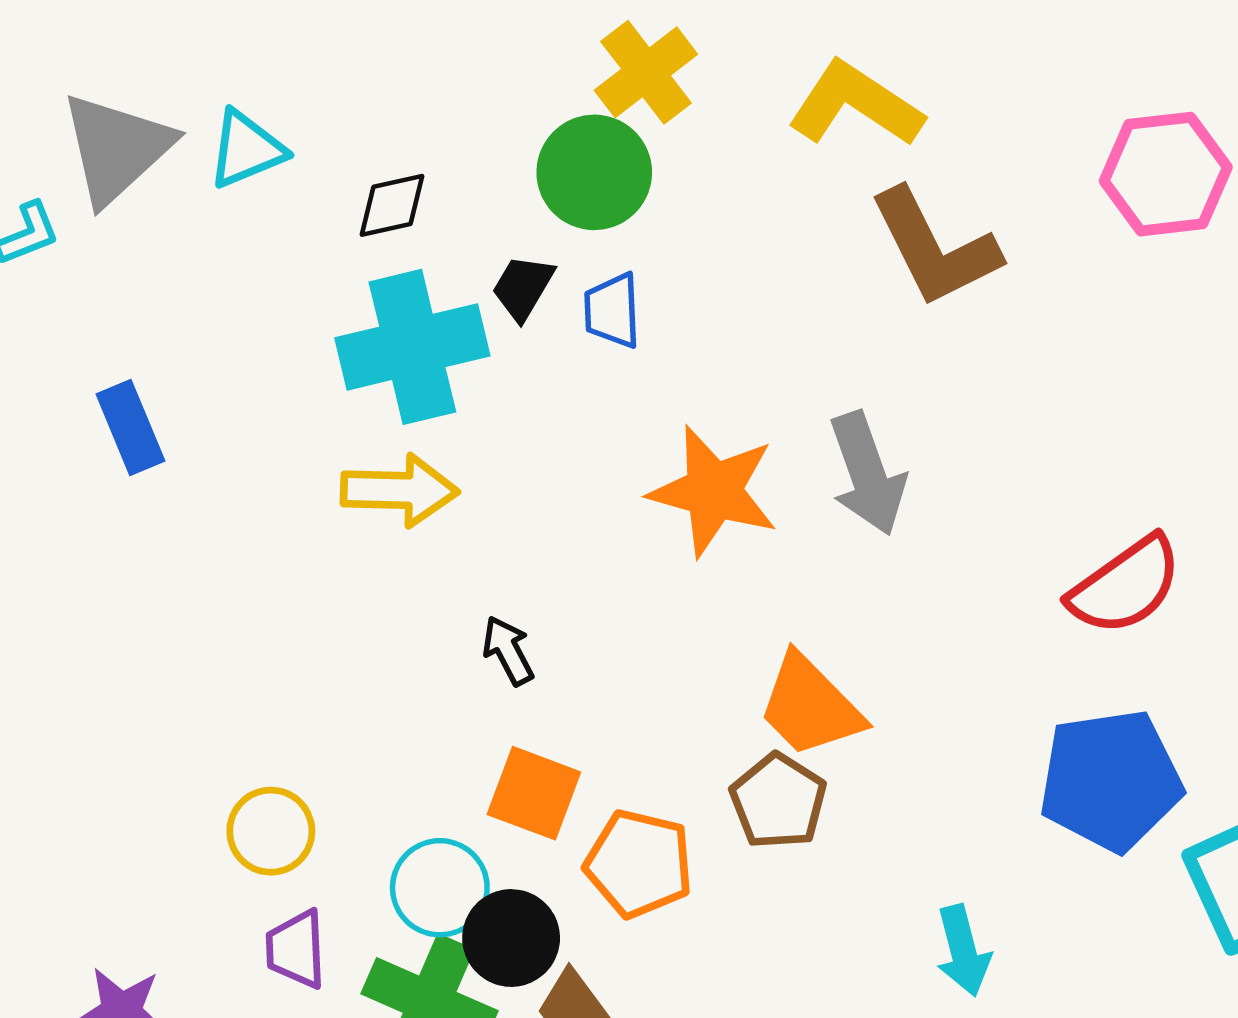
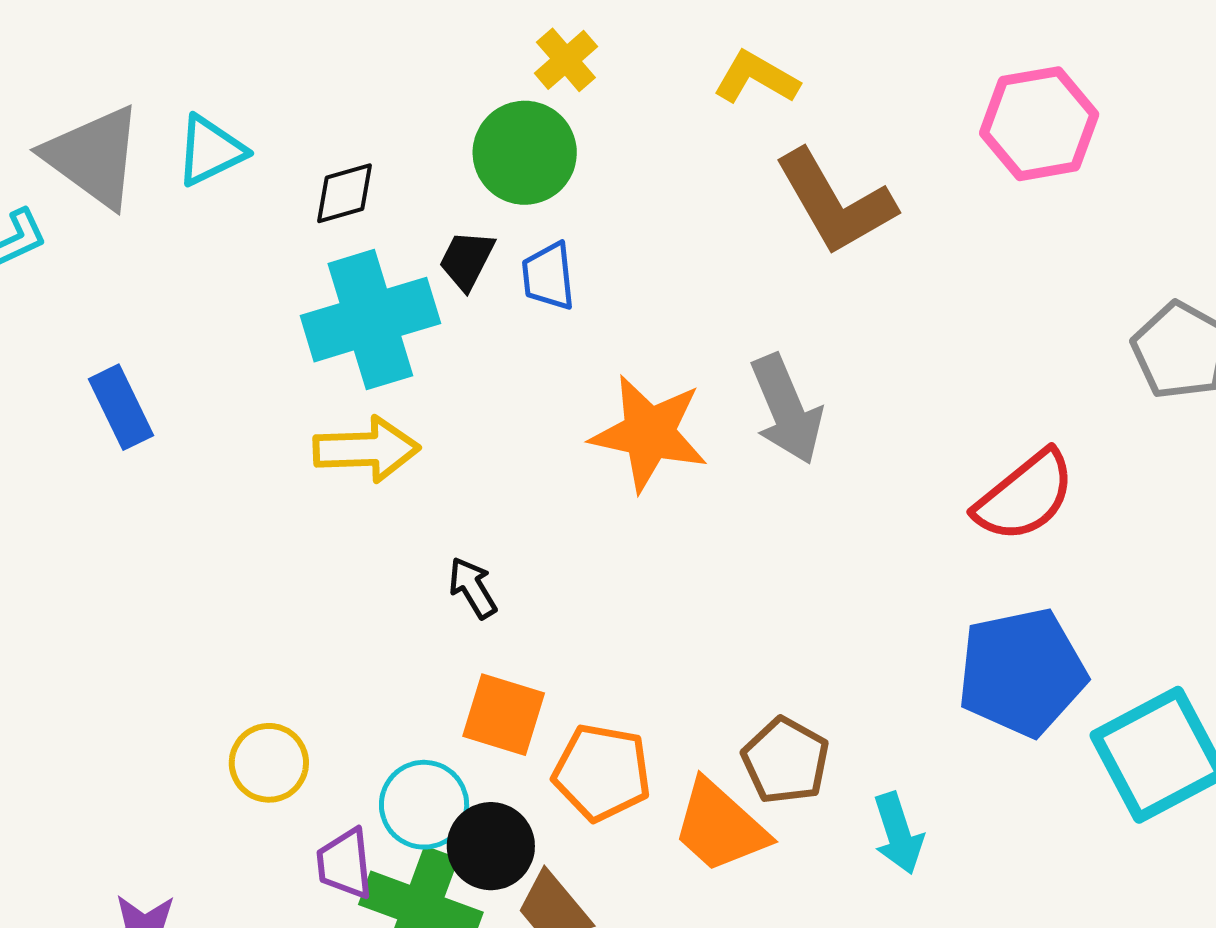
yellow cross: (646, 72) -> (566, 60), size x0.7
yellow L-shape: (855, 104) -> (756, 78), size x0.7
gray triangle: (116, 148) -> (93, 157), turned -38
orange trapezoid: (810, 706) -> (720, 827), moved
brown pentagon: (778, 801) -> (786, 761), moved
purple trapezoid: (296, 949) -> (345, 864), moved

